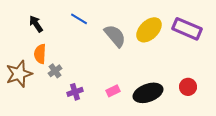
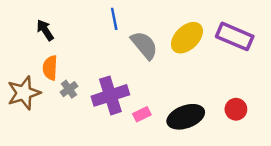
blue line: (79, 19) -> (114, 19), moved, turned 48
purple cross: (75, 92) -> (110, 95), moved, size x1.8

